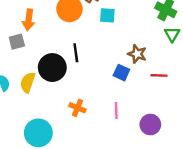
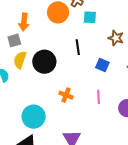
black line: (76, 53) -> (78, 47), moved
brown star: (137, 54) -> (116, 38), moved
yellow semicircle: (28, 82) -> (20, 60), moved

